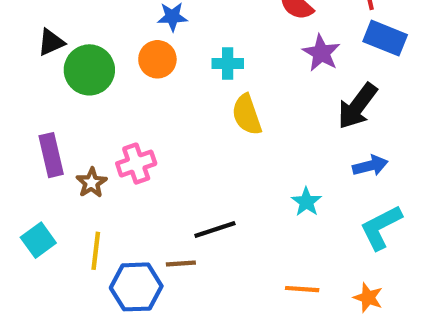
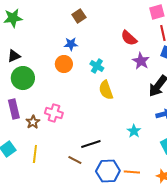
cyan cross: (228, 64) -> (97, 66), turned 32
green circle: (89, 70) -> (23, 78), moved
pink cross: (136, 164) -> (54, 113), turned 36
brown line: (181, 264) -> (75, 160), turned 32
blue hexagon: (136, 287) -> (108, 171), moved

